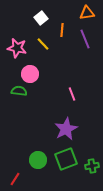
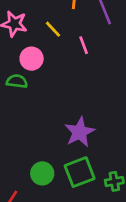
yellow line: (43, 44) -> (53, 29), moved
pink line: (72, 94) -> (84, 45), moved

